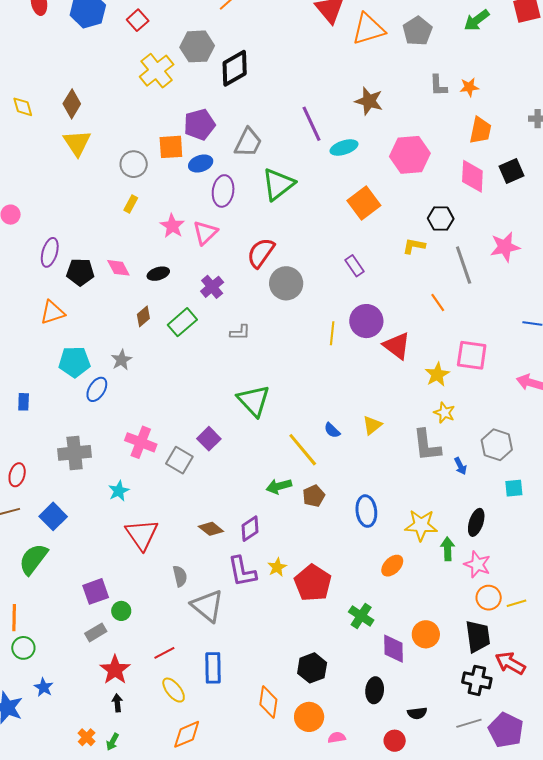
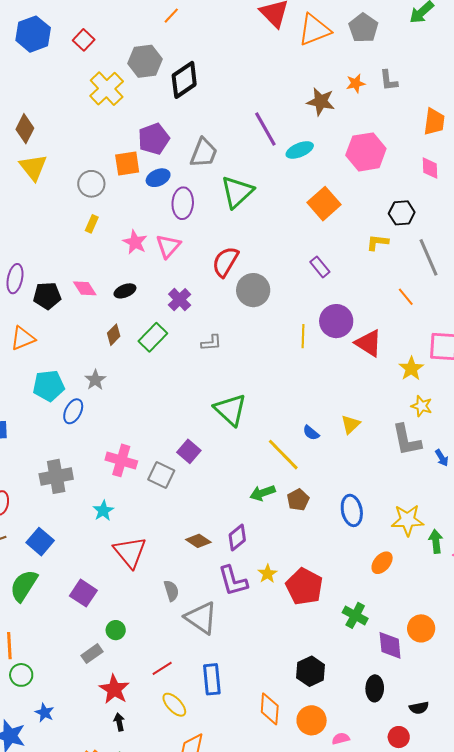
orange star: (469, 87) -> (356, 83), moved
pink diamond: (472, 176) -> (430, 168), size x0.7
purple square: (96, 591) -> (83, 593), moved, turned -32

